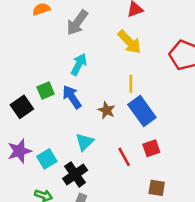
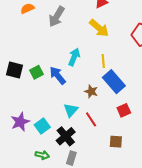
cyan arrow: (79, 64) -> (74, 57), moved
black square: (22, 107) -> (14, 70), moved, turned -36
brown star: (107, 110) -> (91, 91), moved
red line: (124, 157) -> (91, 119), moved
brown square: (157, 188) -> (116, 142), moved

